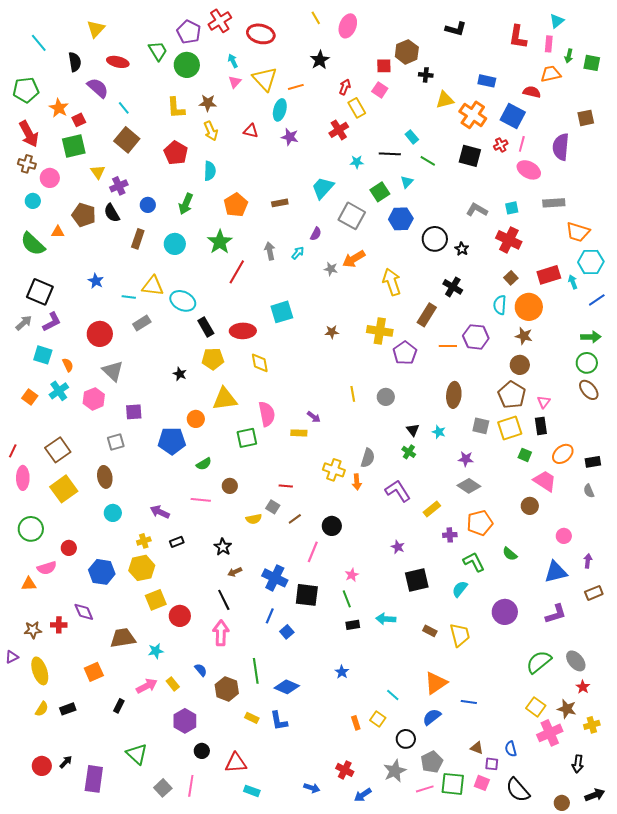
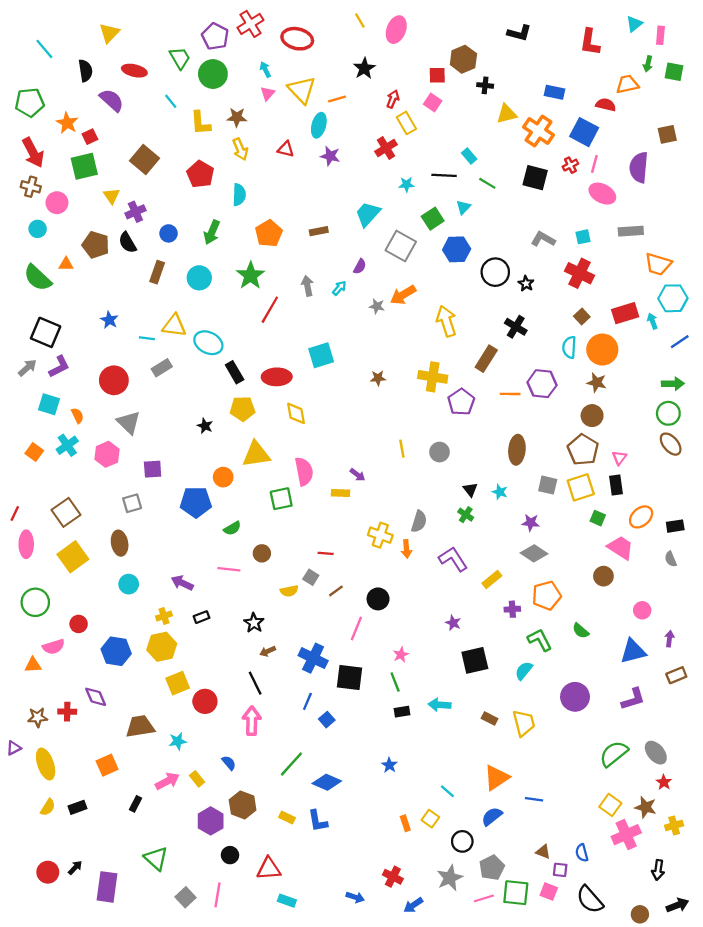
pink rectangle: (549, 44) -> (660, 35), moved
cyan line: (124, 108) -> (171, 101), moved
green line: (256, 671) -> (291, 764), turned 50
brown hexagon: (227, 689) -> (243, 805), moved

